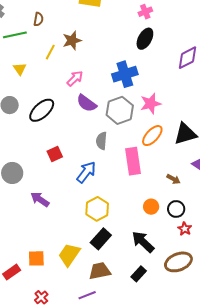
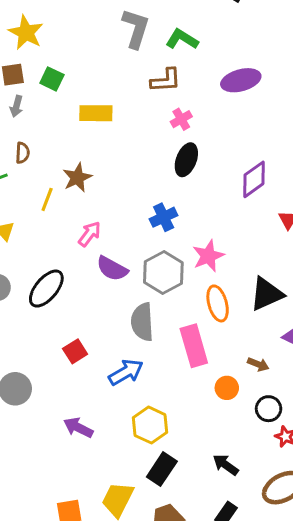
blue cross: (125, 74) -> (164, 217), size x0.7
orange ellipse: (152, 136) -> (218, 303), turned -50
gray semicircle: (101, 141) -> (142, 322), size x1.4
blue arrow: (86, 172) -> (126, 372), turned 30
purple arrow: (40, 199) -> (78, 428), moved
orange circle: (151, 207) -> (227, 388), moved
black arrow: (143, 242) -> (226, 465), size x0.7

